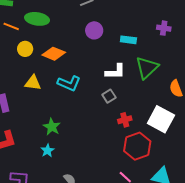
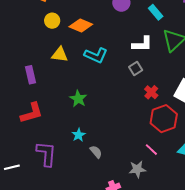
cyan rectangle: (128, 40) -> (156, 12), turned 42
red cross: (125, 120) -> (151, 92), turned -32
cyan star: (47, 151) -> (79, 135), moved

